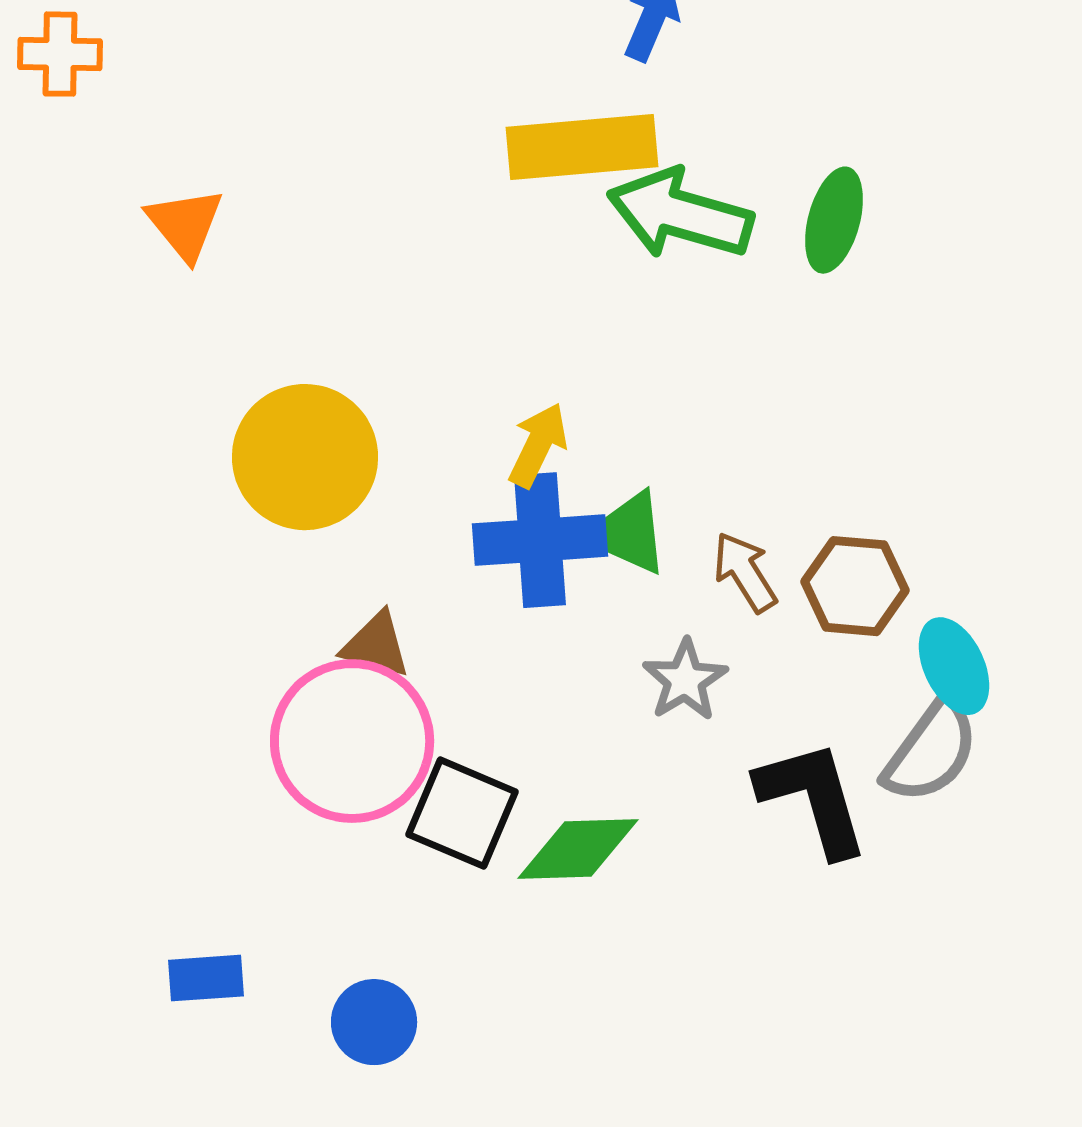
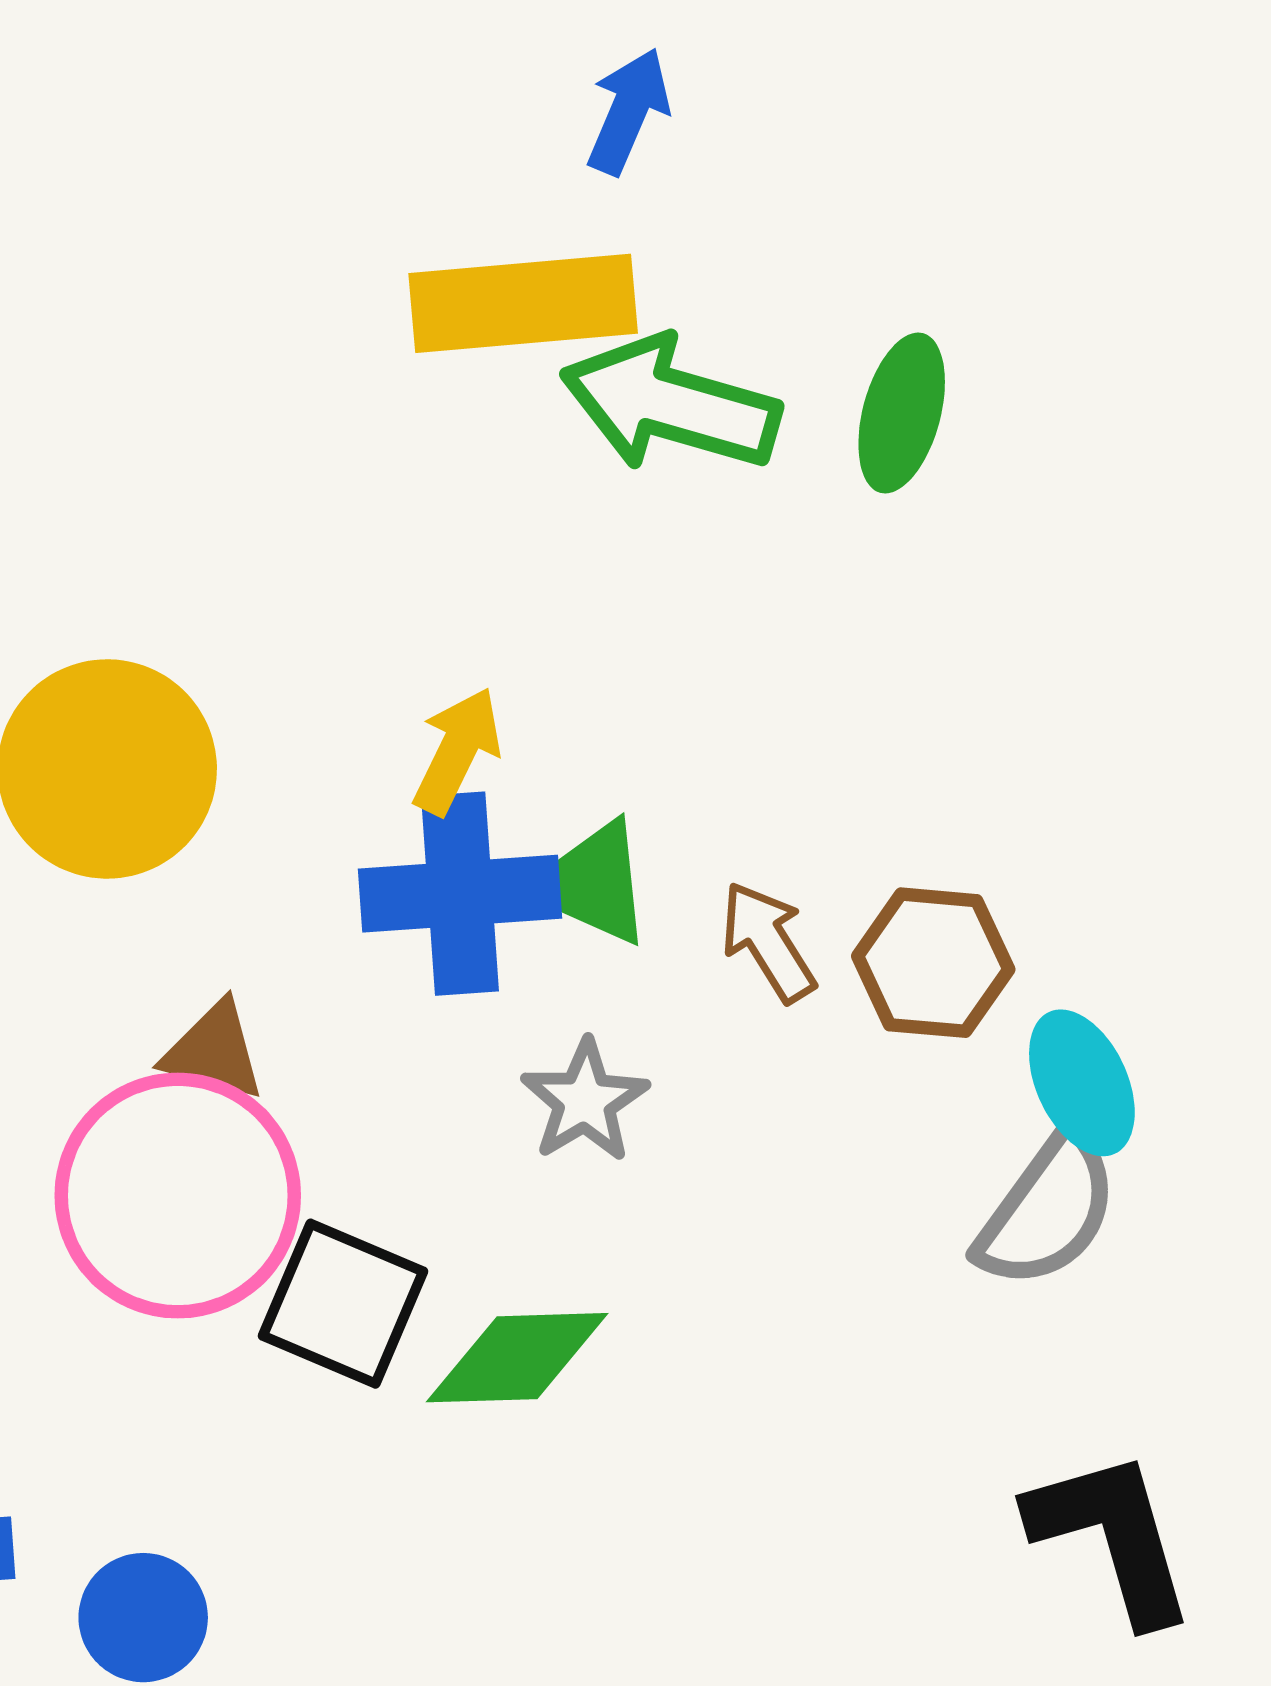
gray star: (685, 680) -> (585, 1101), moved
black L-shape: (813, 798) -> (1112, 1536), moved
blue circle: (374, 1022) -> (143, 1618), moved

